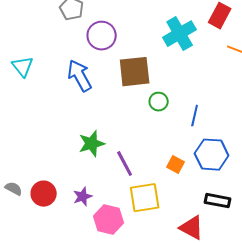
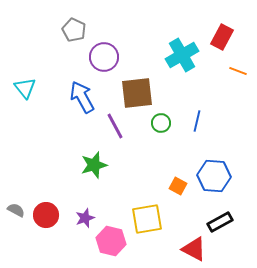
blue line: (195, 116) -> (197, 121), moved
purple line: (125, 164) -> (115, 126), moved
black rectangle: (218, 201) -> (220, 222), turned -40

